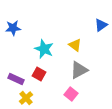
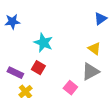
yellow triangle: (75, 45) -> (94, 49), moved
gray triangle: (79, 70) -> (90, 72), moved

